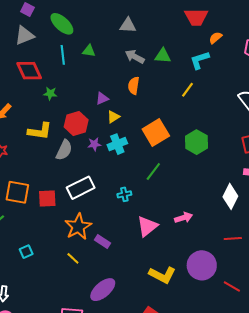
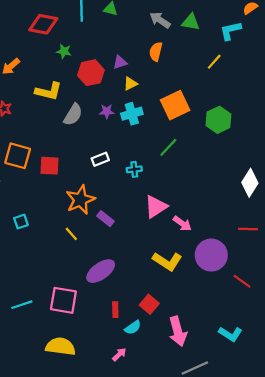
red diamond: (29, 71) -> (43, 24), turned -60
red hexagon: (76, 123) -> (91, 73), moved
white rectangle: (81, 188) -> (100, 159), moved, size x0.6
pink arrow: (184, 218) -> (182, 223), moved, turned 48

